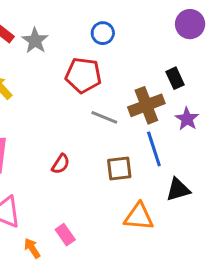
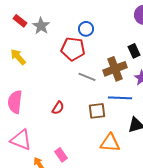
blue circle: (103, 33) -> (86, 29), moved
blue line: (154, 149) -> (120, 98), turned -70

